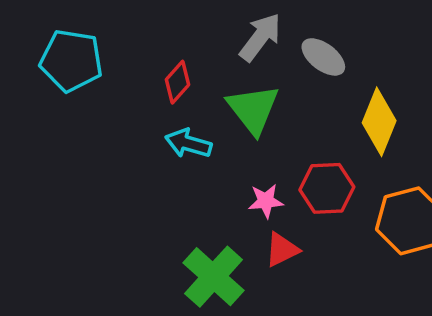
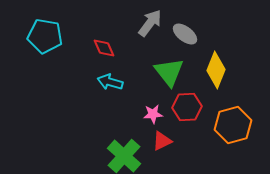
red diamond: (178, 82) -> (104, 48), turned -65
green triangle: (253, 109) -> (169, 72), moved

